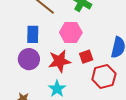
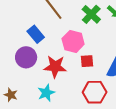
blue rectangle: (33, 34) -> (36, 34), turned -54
red square: (86, 57) -> (87, 61), moved

